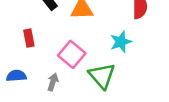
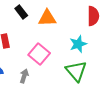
green triangle: (102, 76) -> (76, 71), moved

